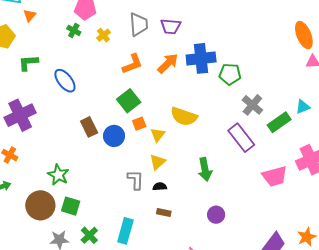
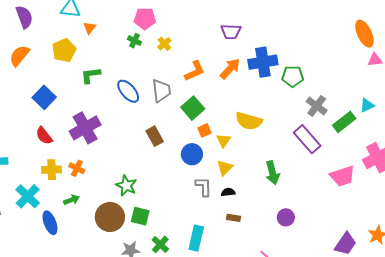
gray trapezoid: (139, 24) -> (161, 91), moved
blue circle: (114, 136) -> (192, 154), moved

